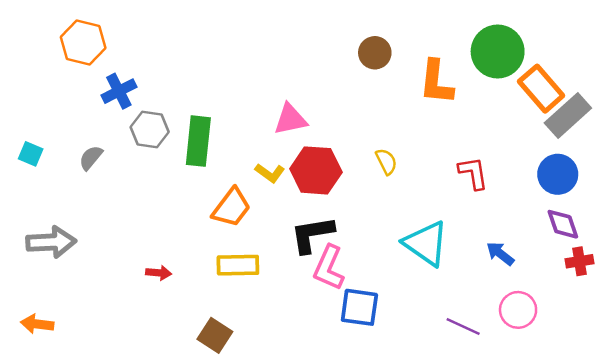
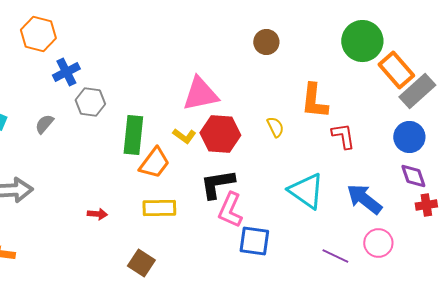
orange L-shape: (436, 82) -> (314, 101), moved
pink triangle: (290, 119) -> (200, 94), size x1.4
green rectangle: (198, 141) -> (133, 135), moved
blue arrow: (500, 254) -> (364, 199), size x1.6

